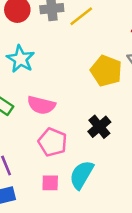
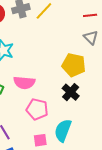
yellow pentagon: (106, 71) -> (74, 65), moved

